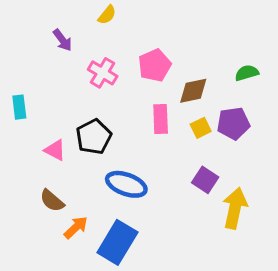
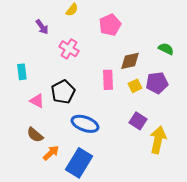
pink pentagon: (155, 65) -> (110, 25), moved
green semicircle: (247, 73) -> (166, 49), turned 42
cyan rectangle: (19, 107) -> (22, 72), moved

